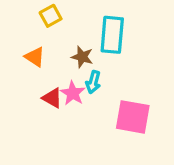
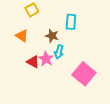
cyan rectangle: (112, 35) -> (71, 22), size x0.7
pink square: (133, 117) -> (84, 74), turned 30

